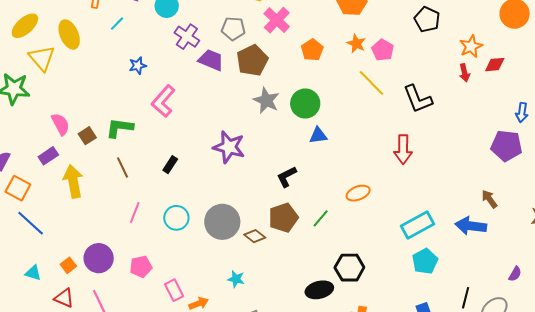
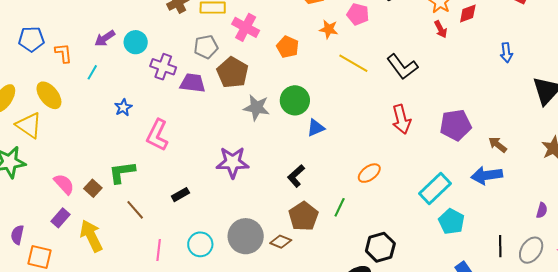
pink pentagon: (383, 50) -> (358, 14), moved
purple pentagon: (506, 146) -> (456, 125), moved
black rectangle: (170, 165) -> (180, 195), turned 42

